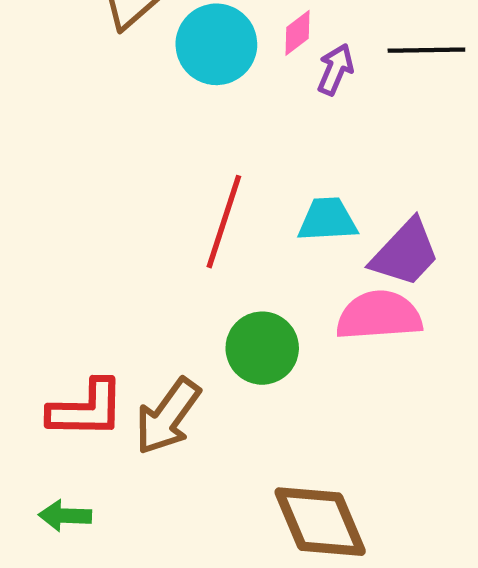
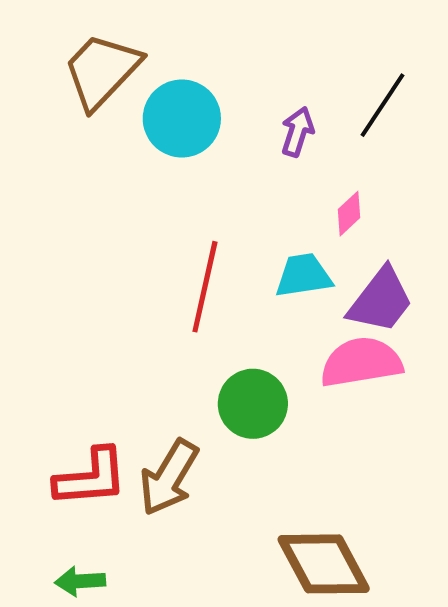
pink diamond: (298, 33) -> (349, 214), moved
black line: (426, 50) -> (382, 105), turned -50

